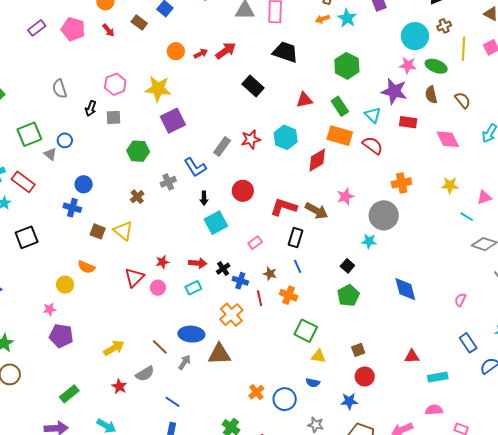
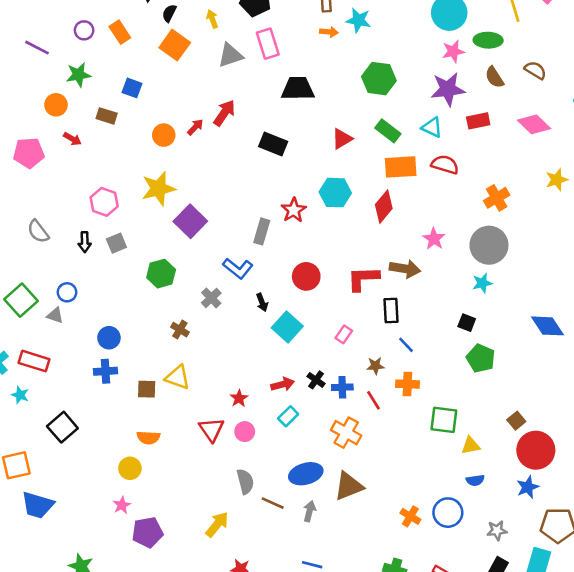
orange arrow: (323, 19) -> (329, 32), turned -136
gray semicircle: (145, 374) -> (245, 481), moved, turned -54
red circle: (365, 376) -> (536, 450), size x1.5

